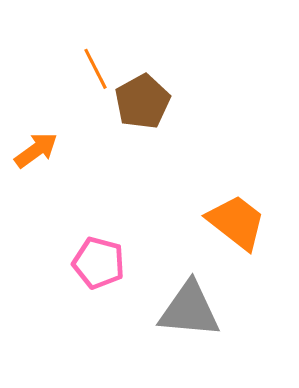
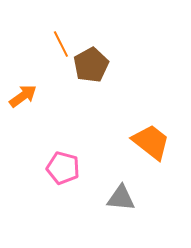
gray triangle: (189, 310) -> (121, 198), size x0.7

